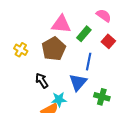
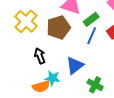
yellow cross: (21, 50) -> (26, 21), size x1.6
blue line: (89, 62) -> (92, 36), moved

